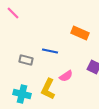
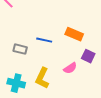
orange rectangle: (80, 33) -> (74, 34), moved
pink semicircle: (66, 76) -> (70, 68), moved

